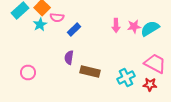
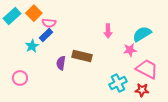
cyan star: (40, 24) -> (32, 46), moved
pink star: (134, 26) -> (130, 50), moved
blue rectangle: (74, 30) -> (46, 35), moved
brown rectangle: (90, 72) -> (82, 56), moved

